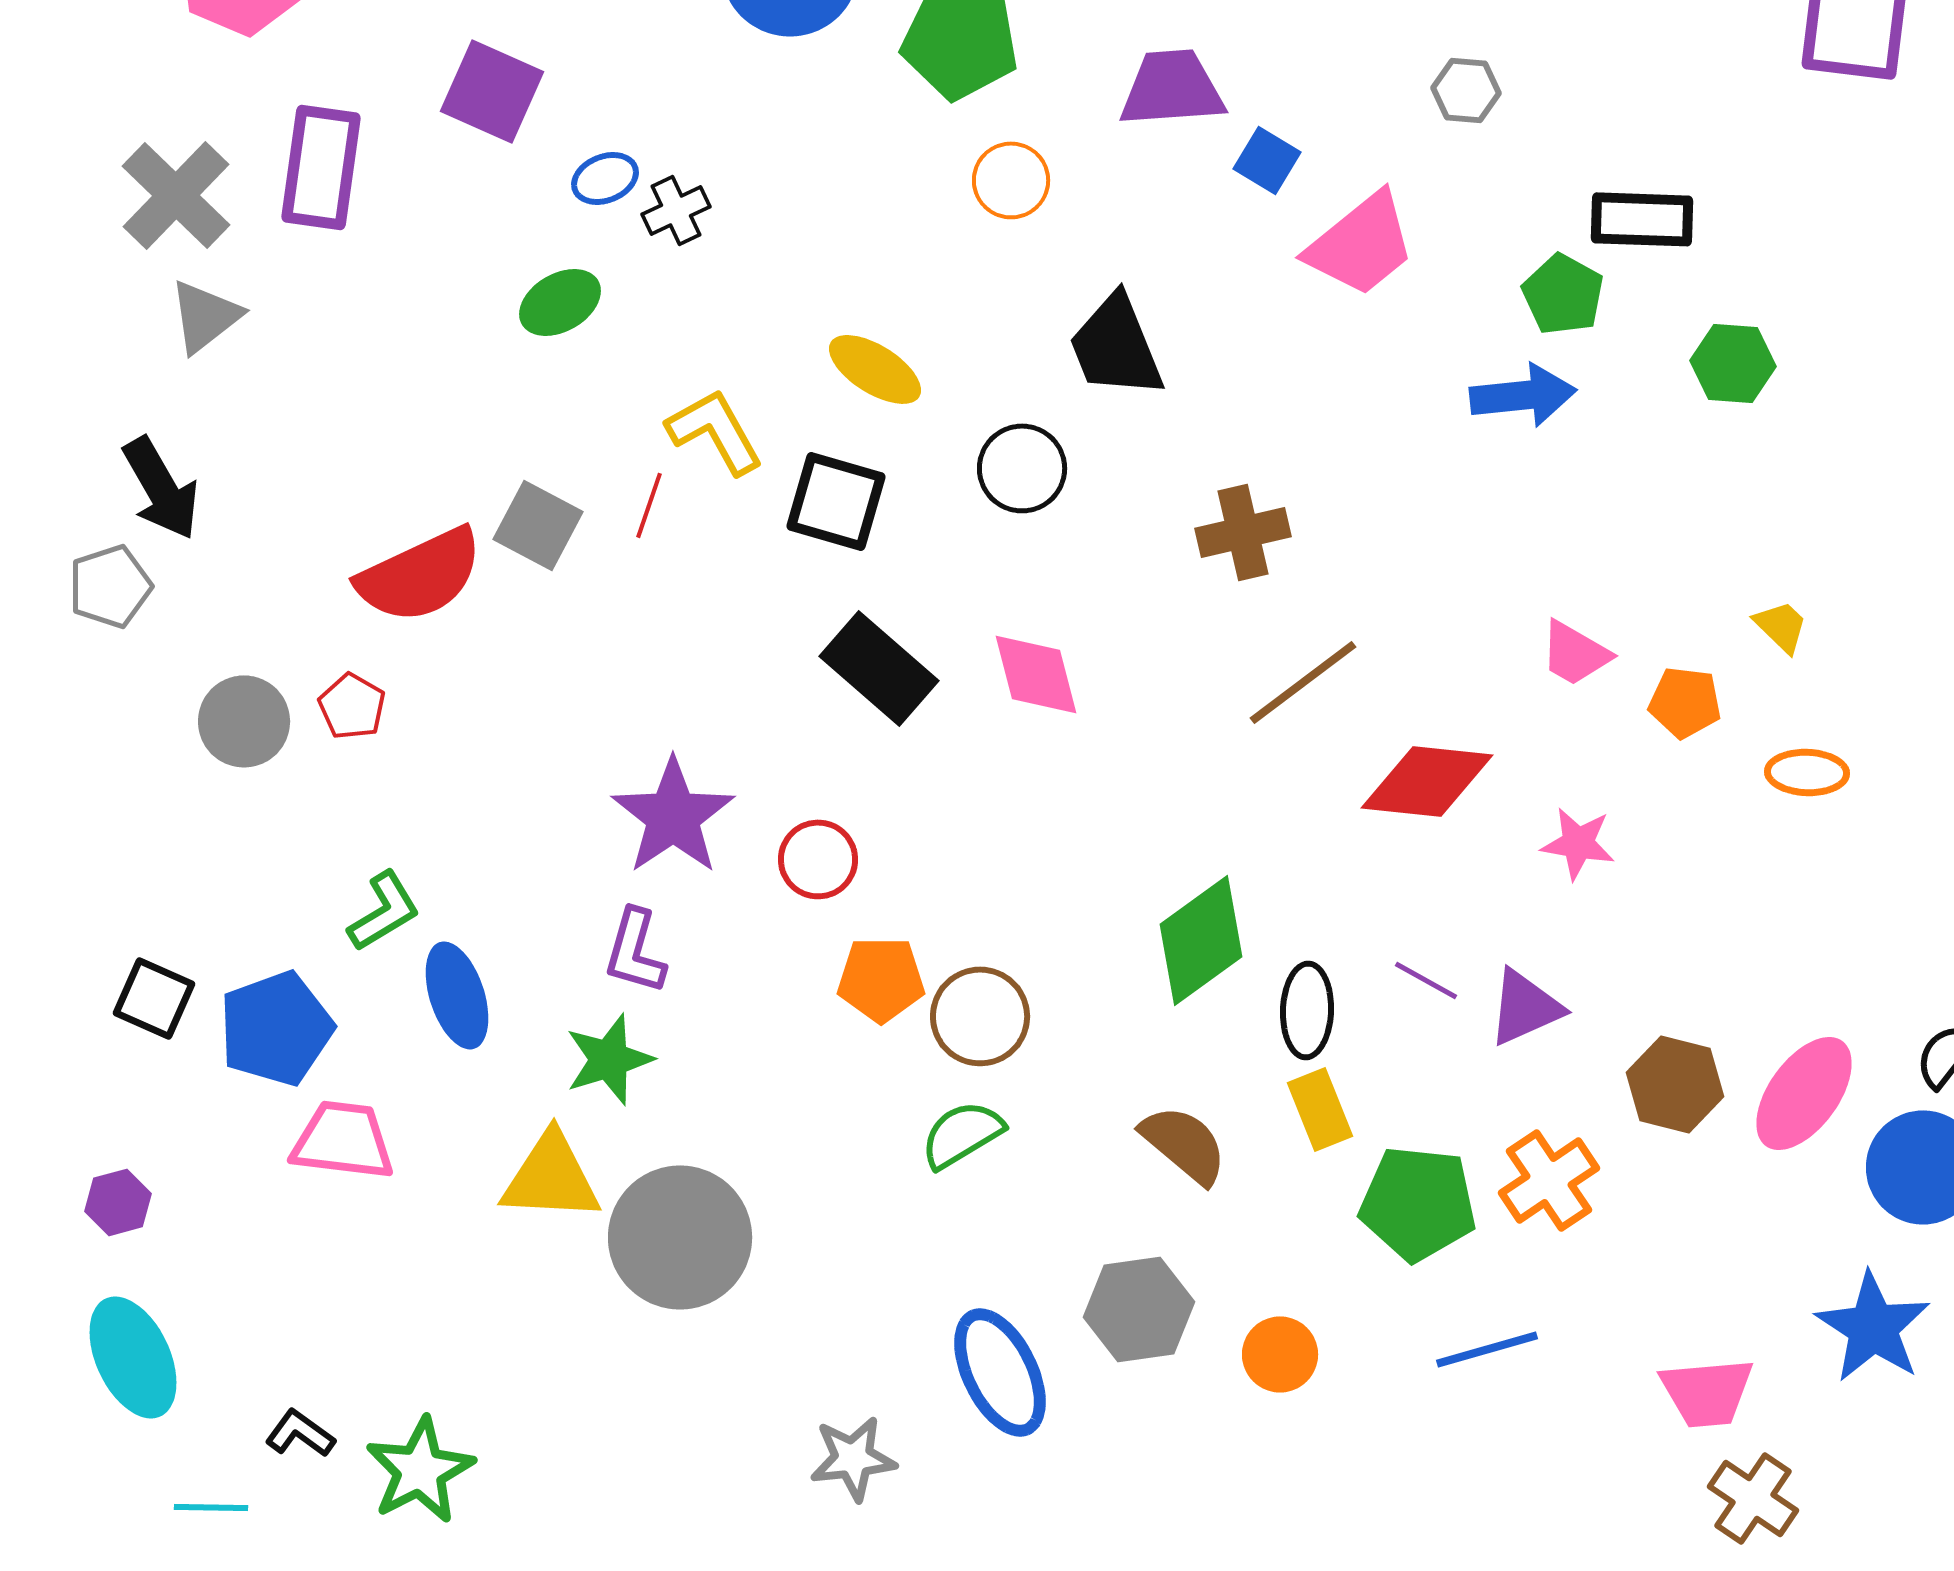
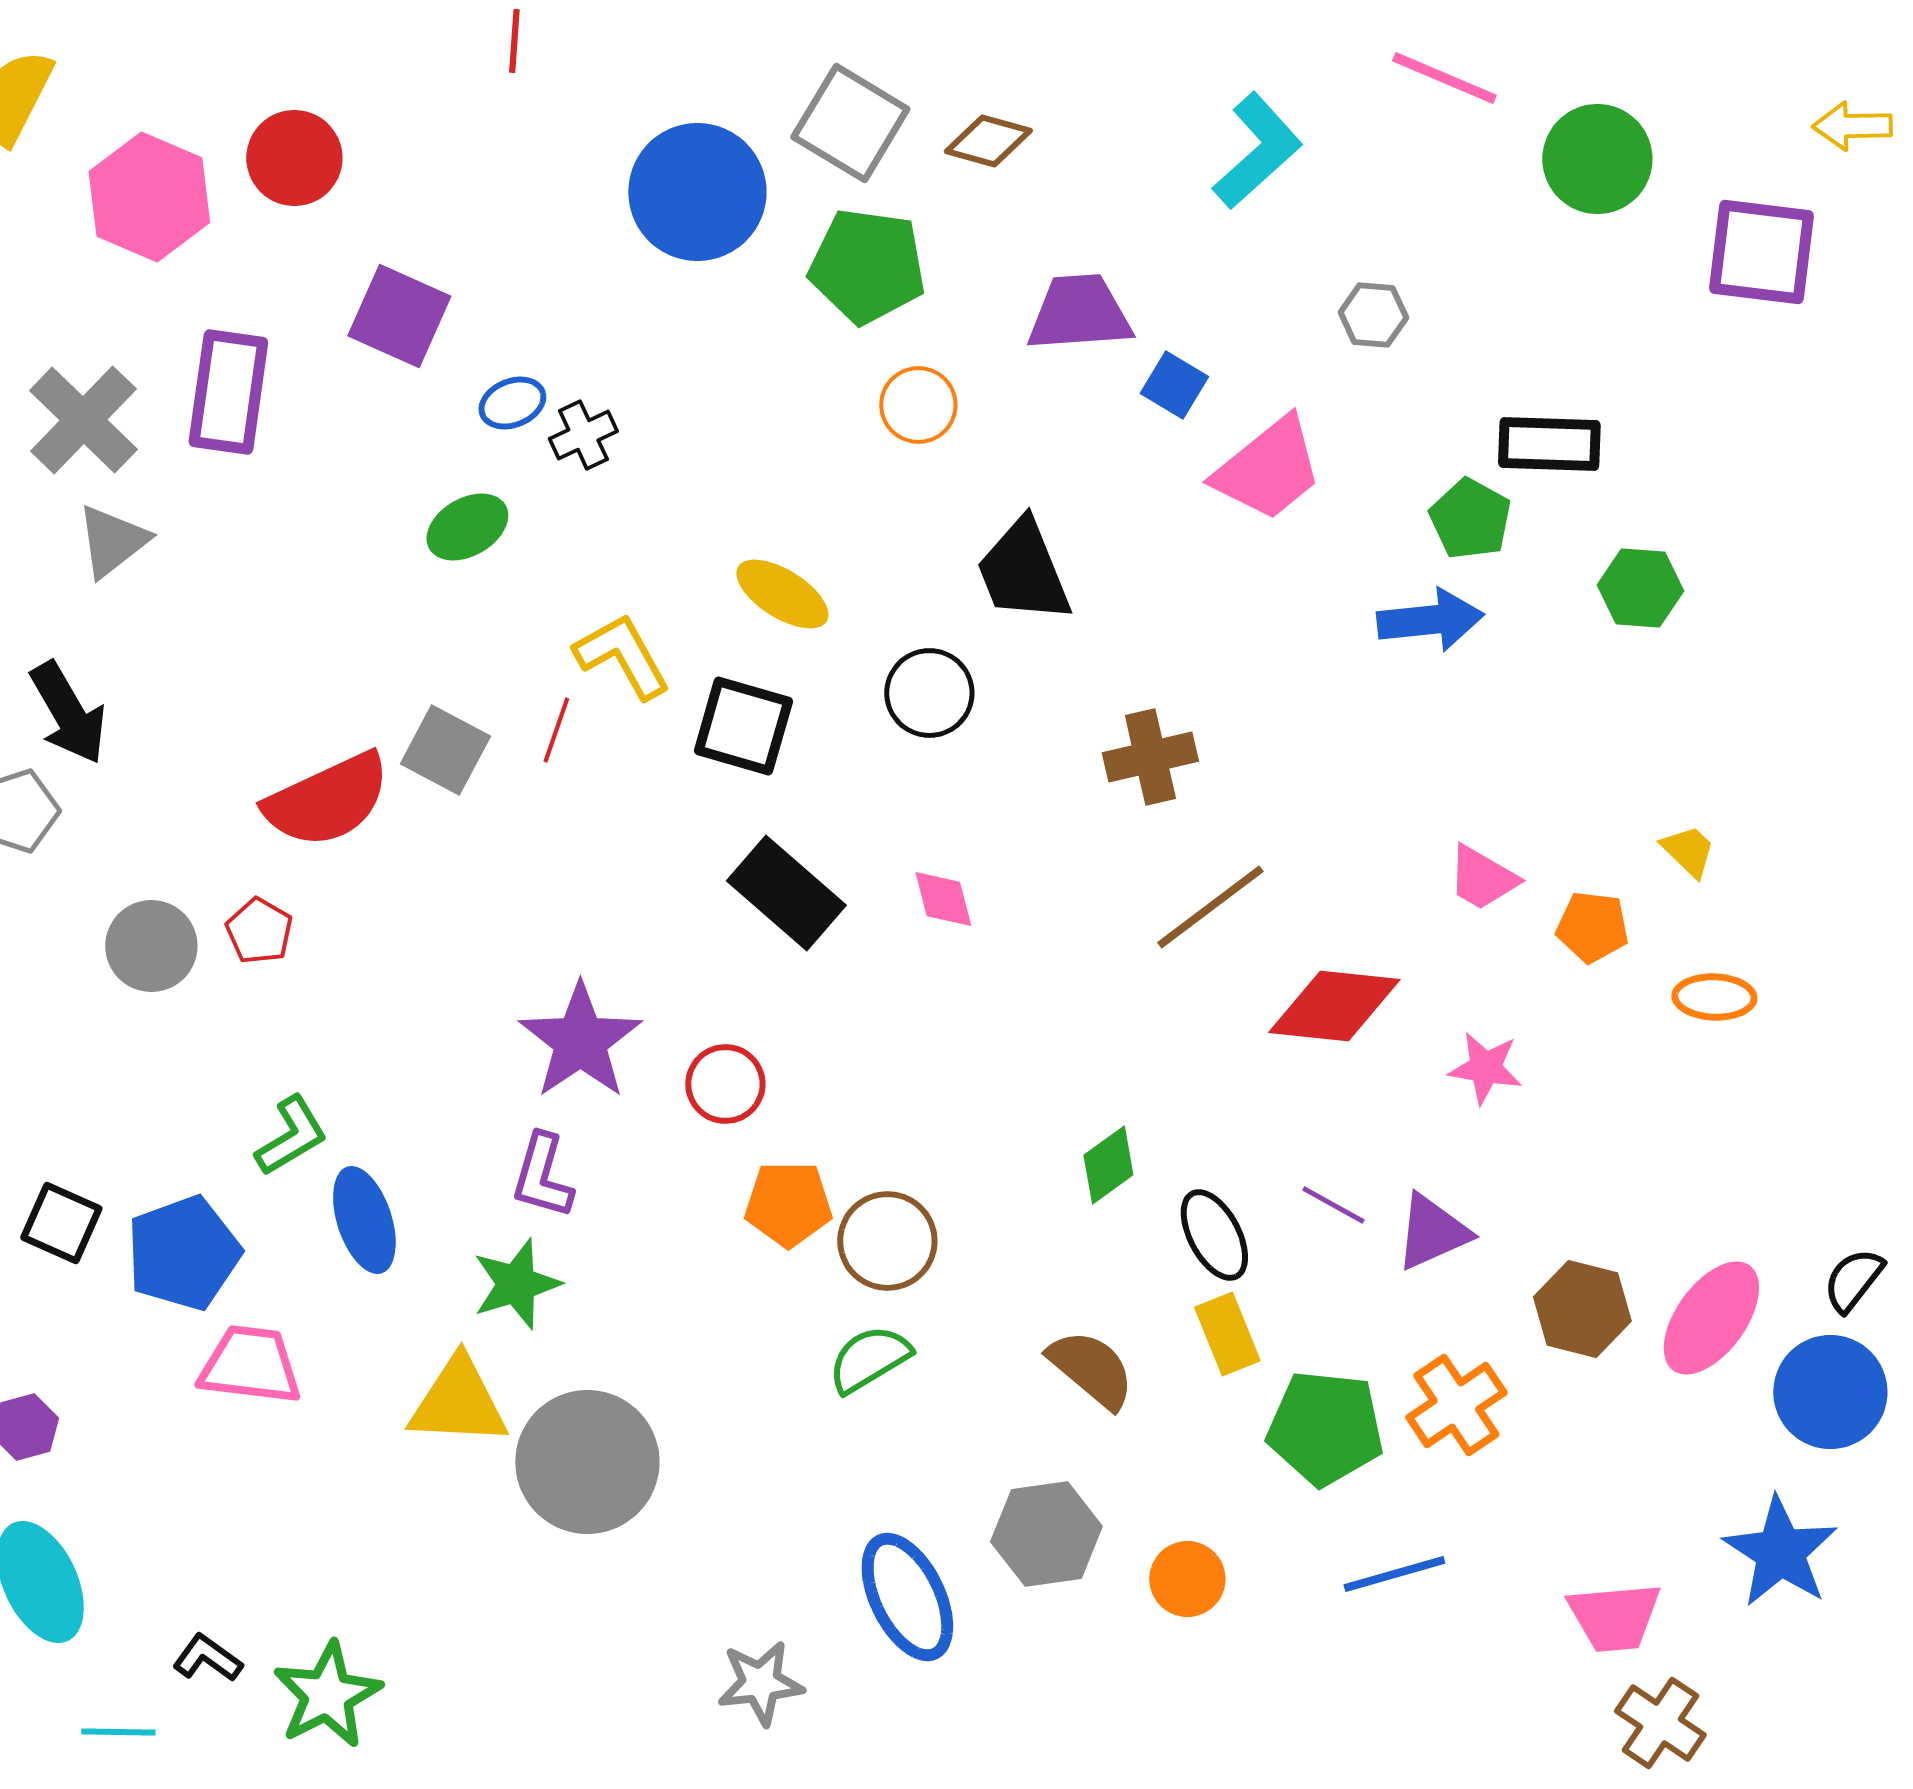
pink diamond: (1036, 674) -> (943, 899), size x0.7
green diamond: (1201, 940) -> (1108, 1165), size x0.6
black ellipse: (1307, 1010) -> (1214, 1235), turned -30

